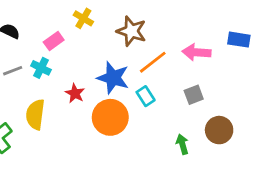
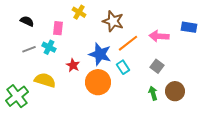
pink rectangle: (54, 41) -> (58, 28), turned -48
gray square: (194, 95) -> (157, 66), turned -32
yellow semicircle: (35, 115) -> (45, 80), turned 100
green arrow: (182, 144) -> (153, 93), moved

